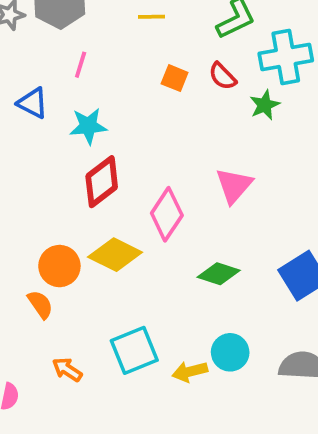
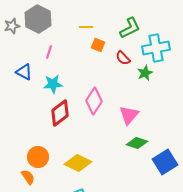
orange square: (175, 78) -> (98, 45), moved
pink diamond: (167, 214) -> (94, 101), moved
yellow diamond: (115, 255) -> (78, 163), moved
green diamond: (219, 274) -> (137, 143), moved

